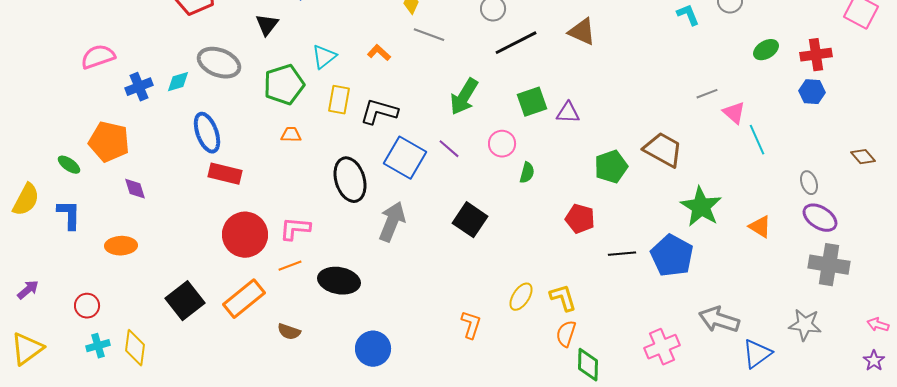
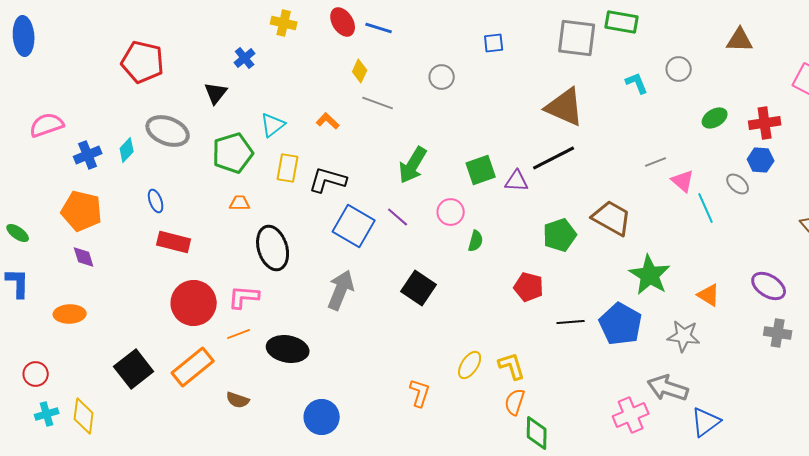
brown triangle: (582, 32) -> (565, 107), moved, size x1.4
black line: (516, 43) -> (554, 158), moved
cyan diamond: (178, 82) -> (127, 150), turned -30
blue ellipse: (207, 133) -> (156, 201), size x0.6
orange pentagon: (109, 142) -> (82, 211), moved
black ellipse: (350, 180) -> (273, 248), moved
gray ellipse: (809, 183) -> (738, 184), moved, turned -30
gray cross: (829, 265) -> (778, 333), size x0.7
gray star: (805, 325) -> (684, 336), moved
pink cross: (662, 347) -> (631, 415), moved

